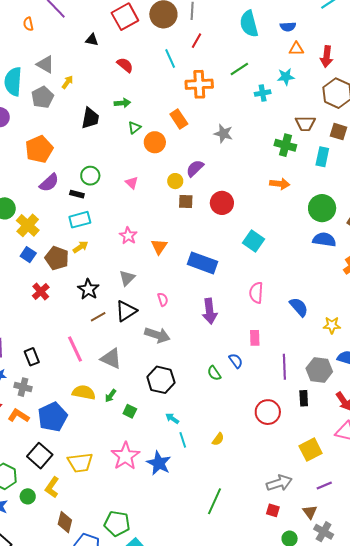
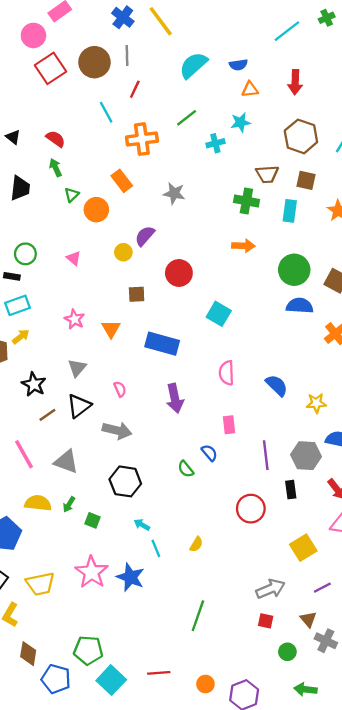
cyan semicircle: (249, 24) -> (193, 65), turned 68
black triangle: (92, 40) -> (13, 137), moved, turned 32
red arrow: (327, 57) -> (295, 82), moved
red semicircle: (125, 65) -> (56, 139), moved
green arrow: (122, 103) -> (56, 168), turned -105
brown square: (186, 201) -> (137, 294), moved

